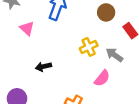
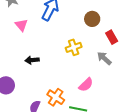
gray arrow: (114, 55) -> (104, 58), moved
pink semicircle: (102, 78) -> (86, 85), moved

